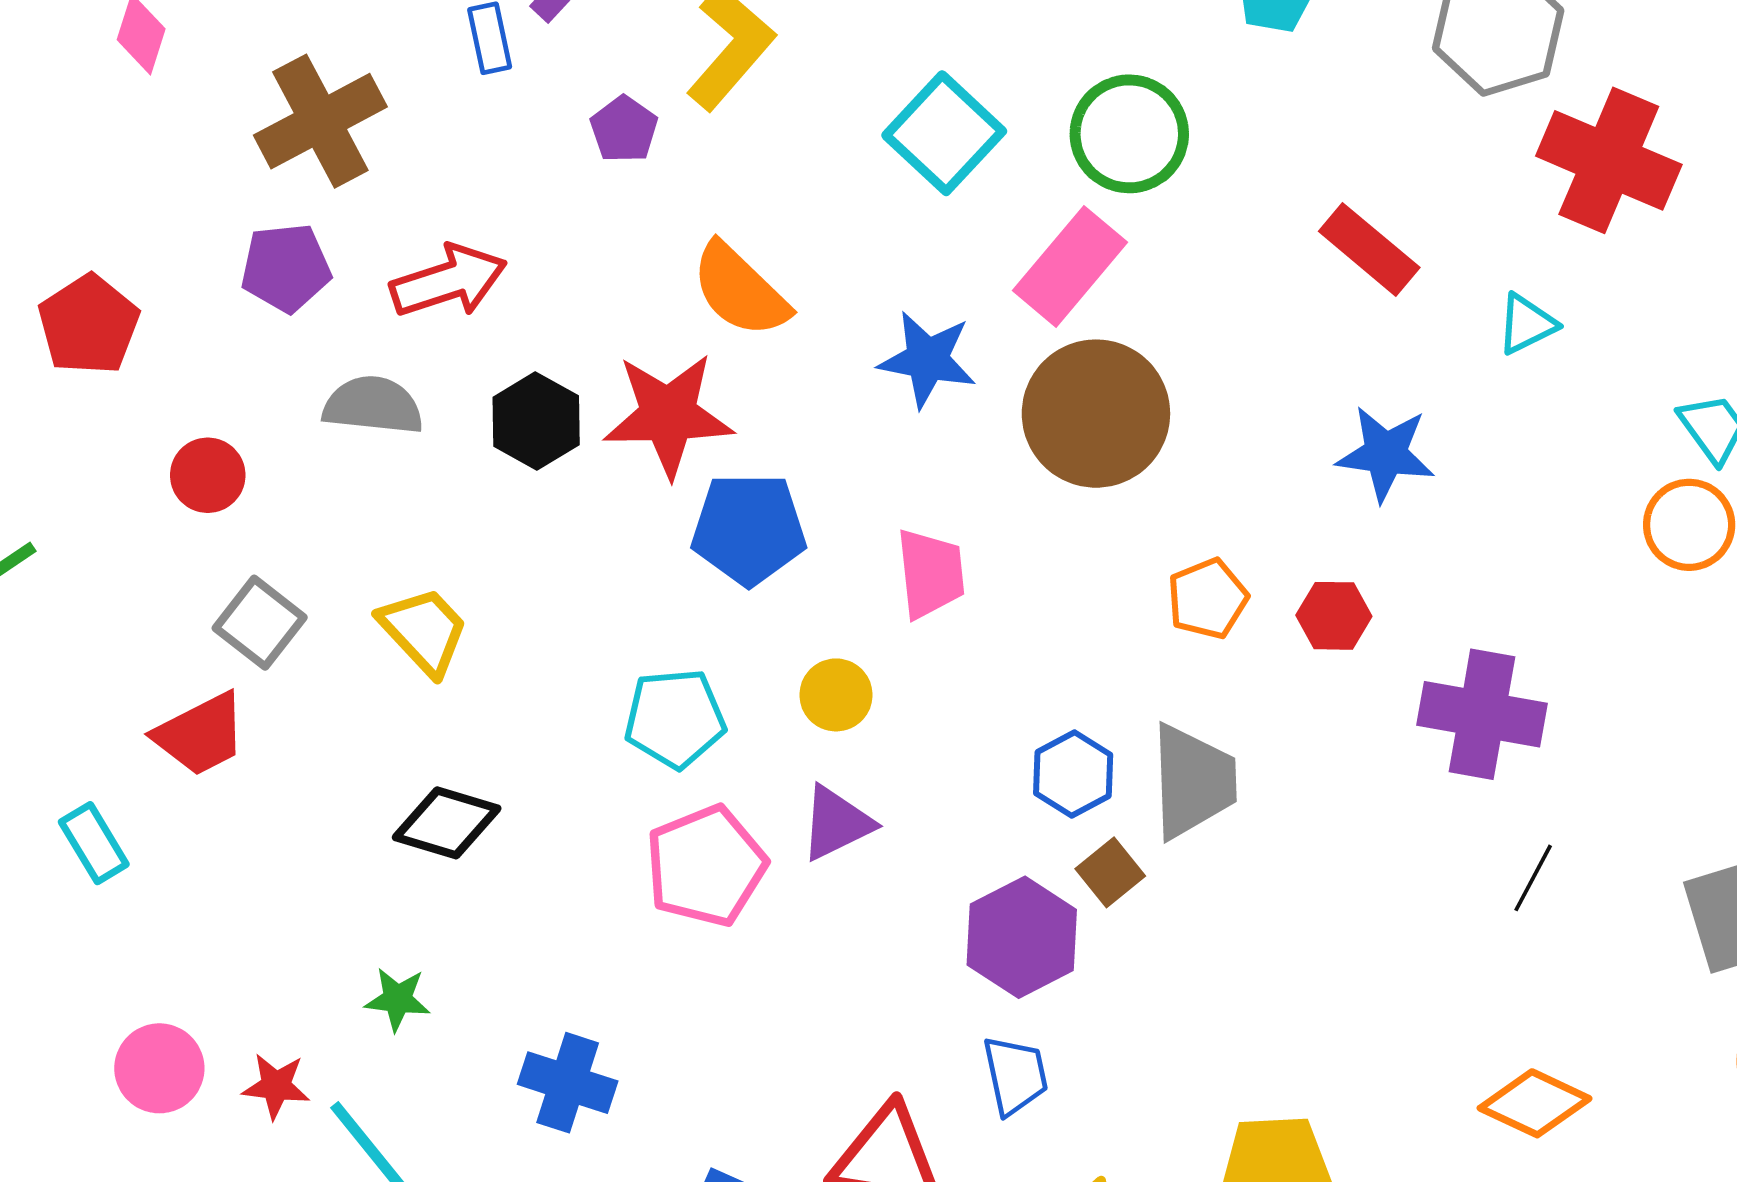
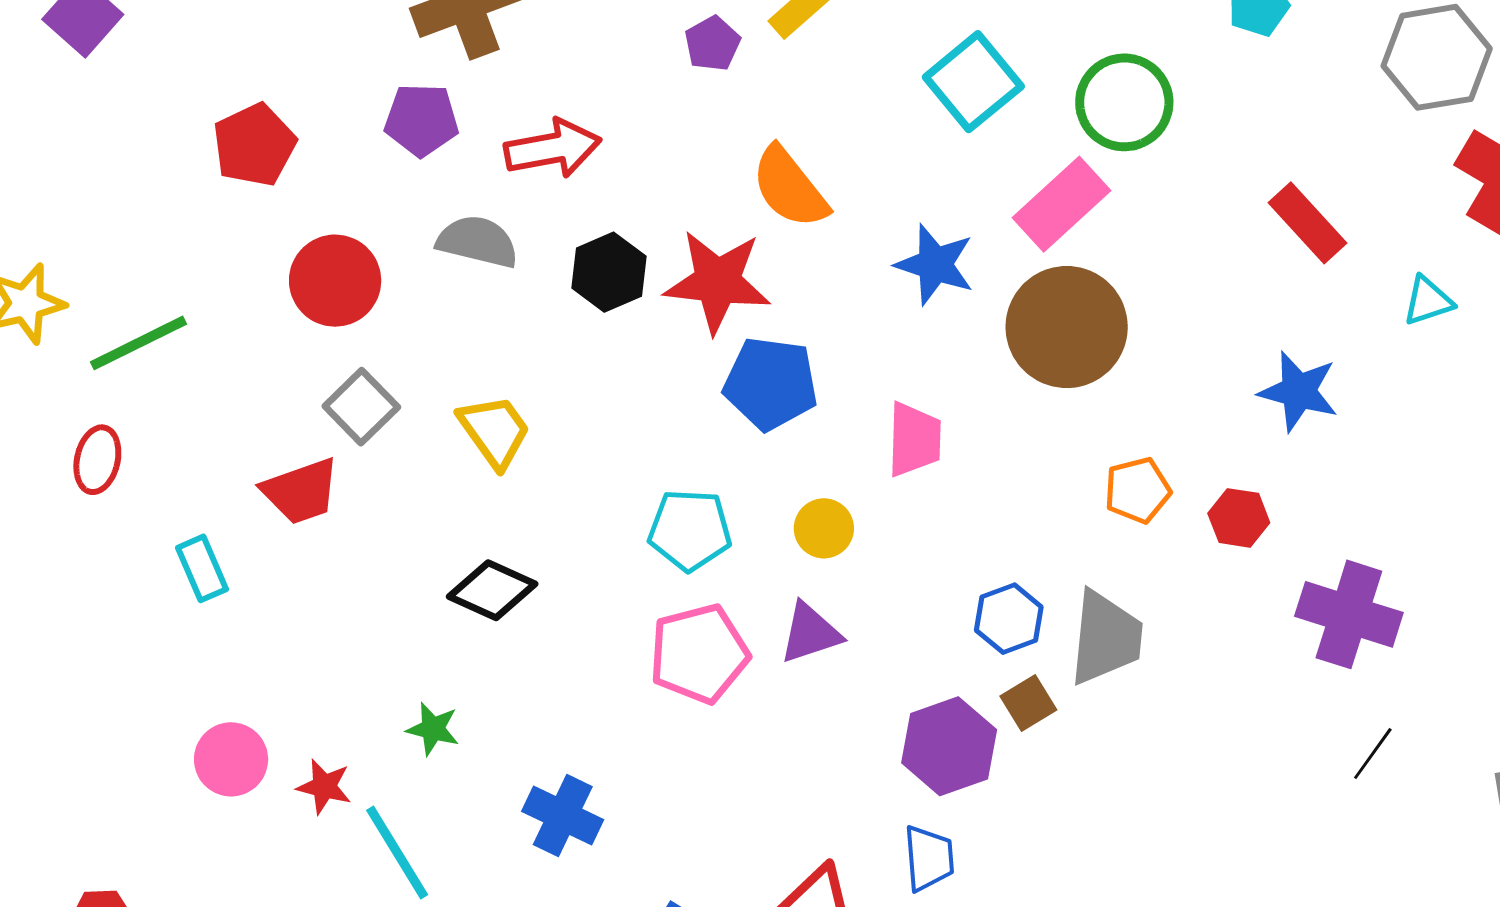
red circle: (208, 475) -> (335, 281), size x1.5

